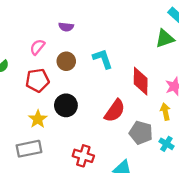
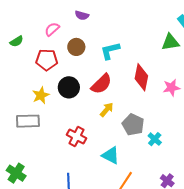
cyan L-shape: (103, 59) -> (110, 51), turned -95
red semicircle: (115, 111) -> (101, 84), moved
yellow arrow: (165, 112) -> (107, 110), moved, turned 42

